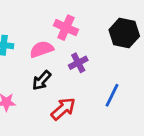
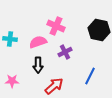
black arrow: (42, 80) -> (38, 65), turned -42

